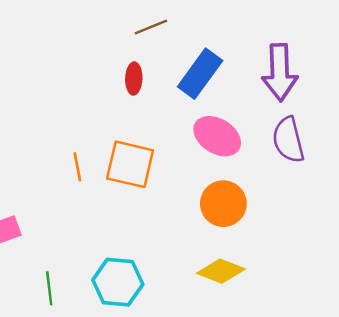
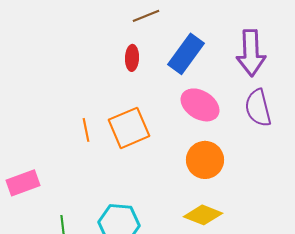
orange square: (130, 164) -> (129, 128), turned -36

